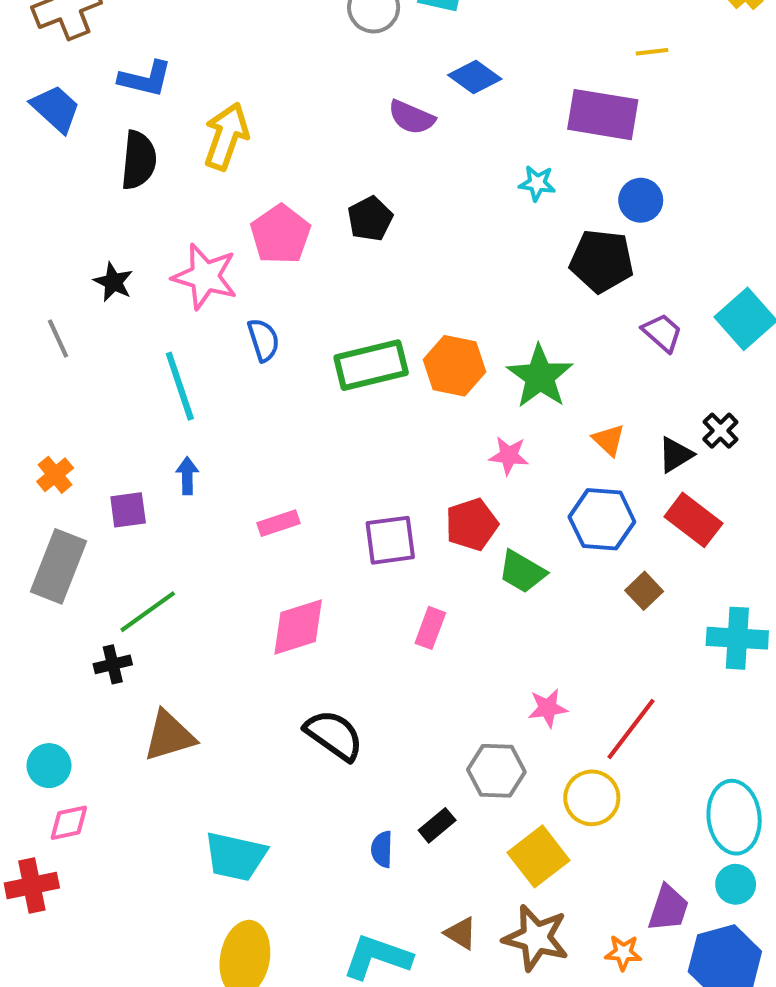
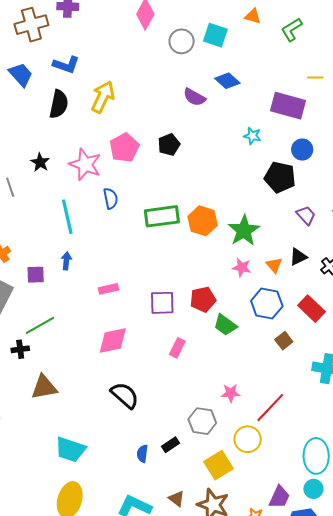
black triangle: (676, 455) -> (298, 257), moved
pink star: (509, 456) -> (242, 267), moved

